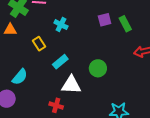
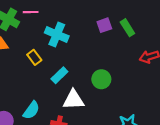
cyan cross: (61, 25) -> (57, 34), size x1.5
cyan semicircle: (20, 77) -> (31, 110), moved

